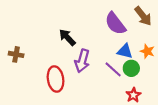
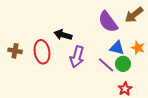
brown arrow: (143, 16) -> (134, 15), turned 90
black arrow: (67, 37) -> (63, 35), turned -30
red ellipse: (56, 79) -> (42, 52), moved

